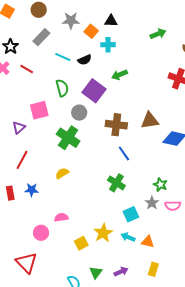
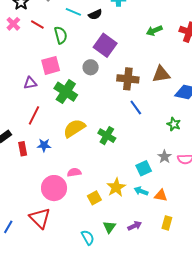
green arrow: (119, 75) -> (154, 31), moved
green semicircle: (62, 88) -> (61, 35), moved
purple triangle: (19, 128) -> (30, 83), turned 32
green cross: (68, 138) -> (66, 92), moved
yellow semicircle: (62, 173) -> (74, 128), size x1.6
green cross: (116, 183) -> (107, 136), moved
green star: (160, 185) -> (174, 124), moved
pink circle: (41, 233) -> (54, 188), size x1.6

